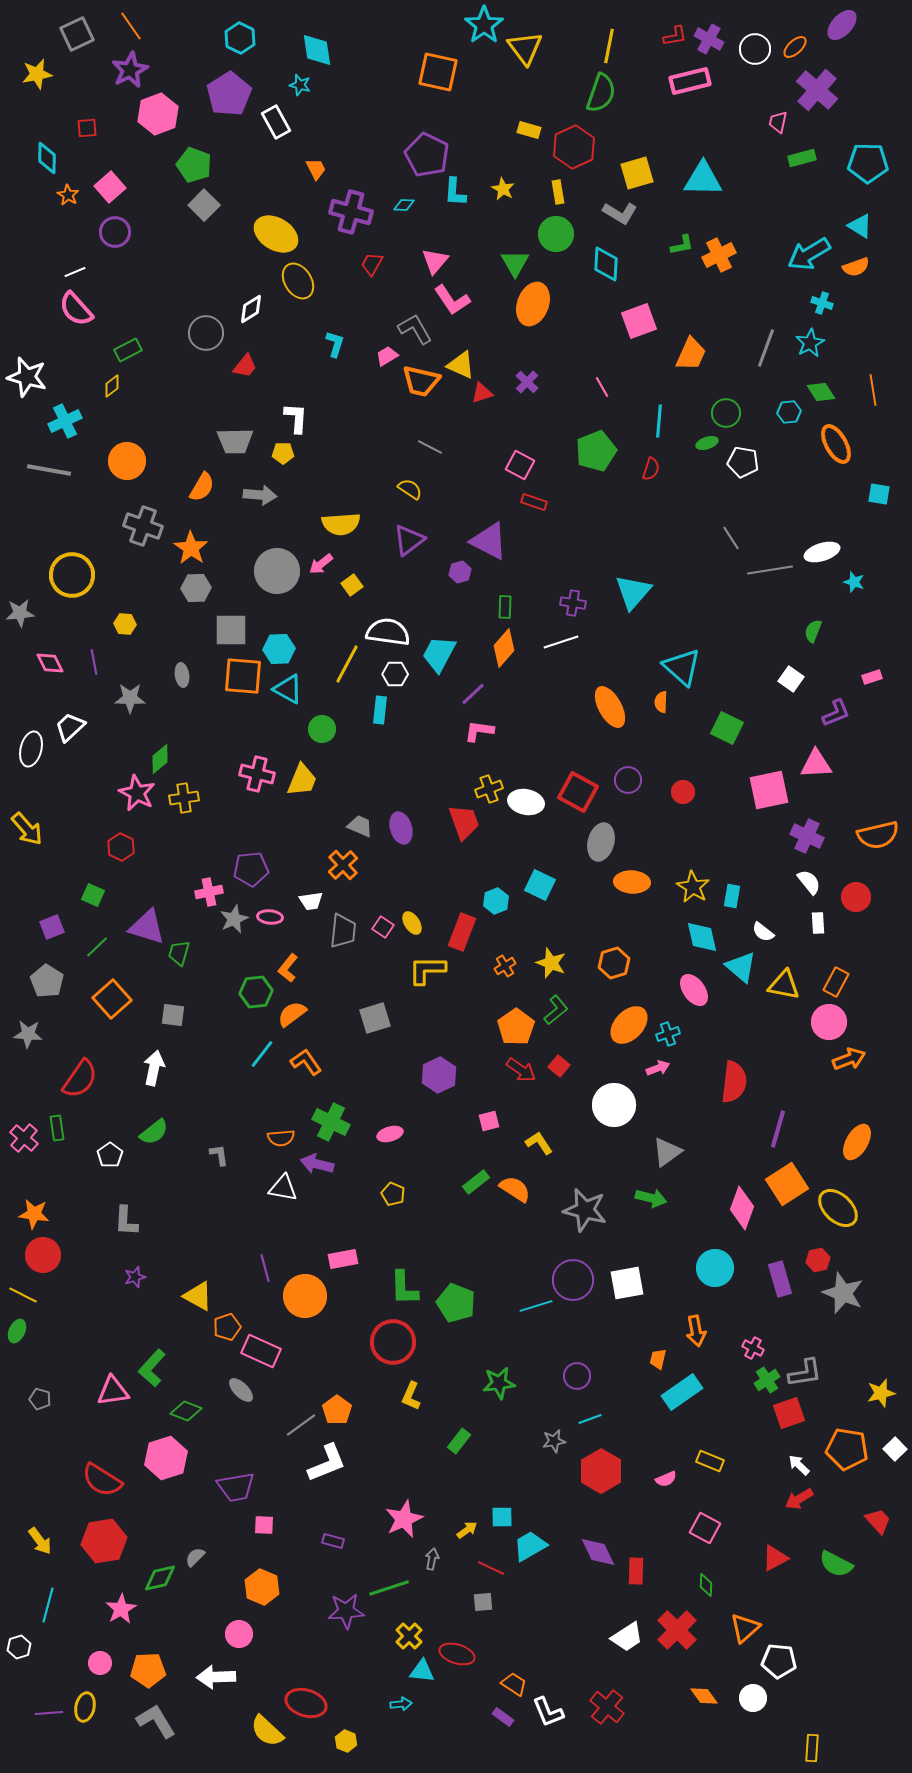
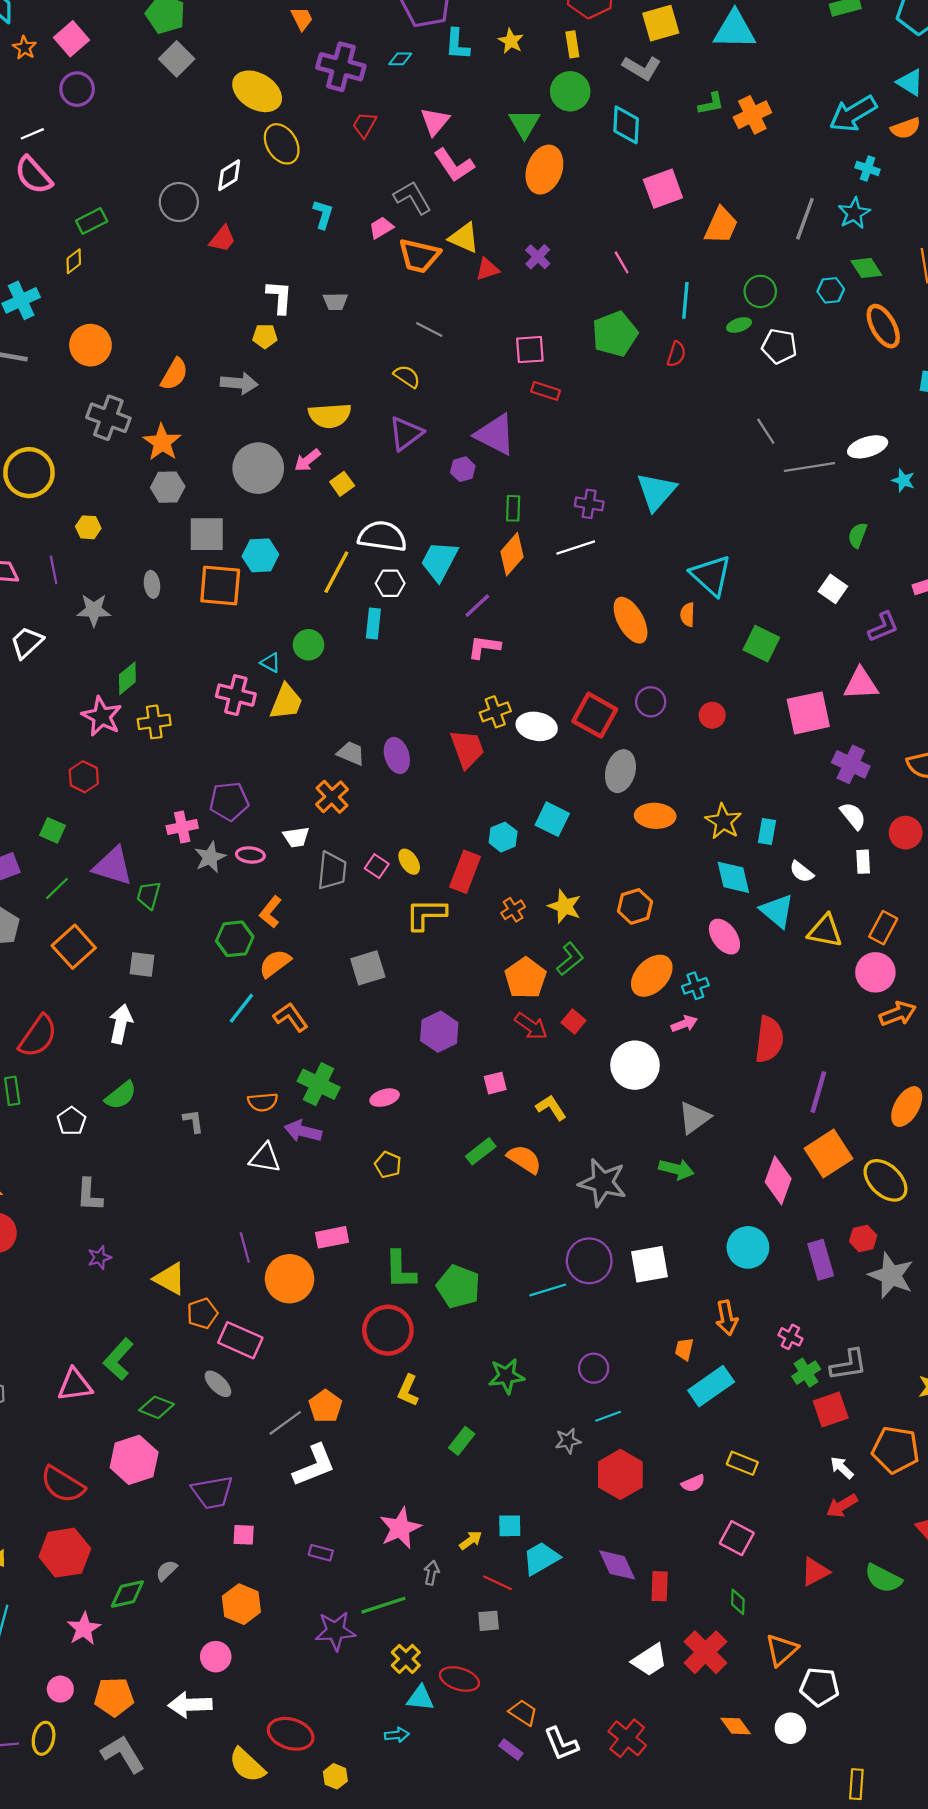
gray trapezoid: (235, 441) -> (335, 302), moved, size x0.6
pink square: (520, 465) -> (530, 350), turned -32
cyan triangle: (288, 689) -> (271, 663), moved, size x0.6

